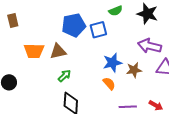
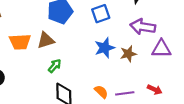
blue square: (98, 30) -> (101, 14), moved
orange semicircle: (109, 84) -> (101, 92), moved

